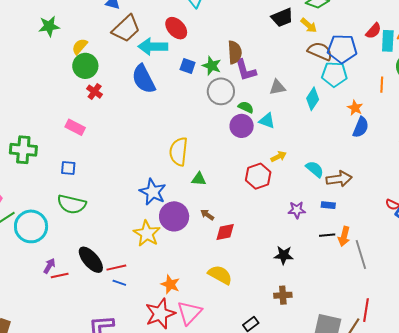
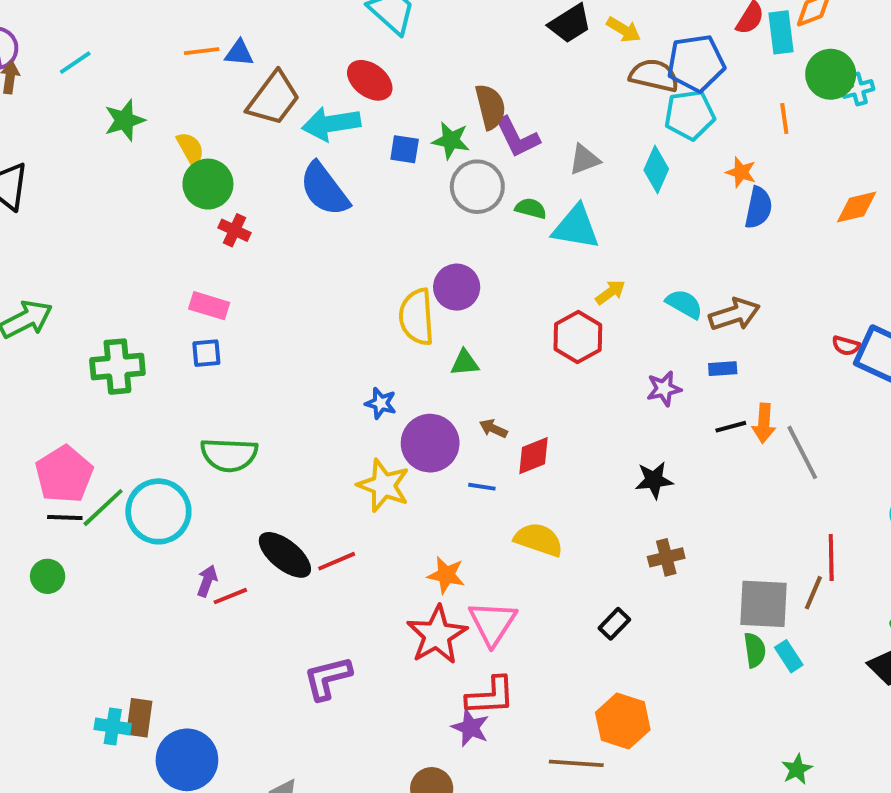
yellow semicircle: (80, 46) -> (190, 149), turned 120
cyan triangle: (267, 121) -> (576, 227), size x1.5
purple circle: (242, 126) -> (457, 287), moved
blue square: (68, 168) -> (206, 353), moved
blue star: (153, 192) -> (381, 403), size x0.6
blue line: (119, 283) -> (482, 487), moved

